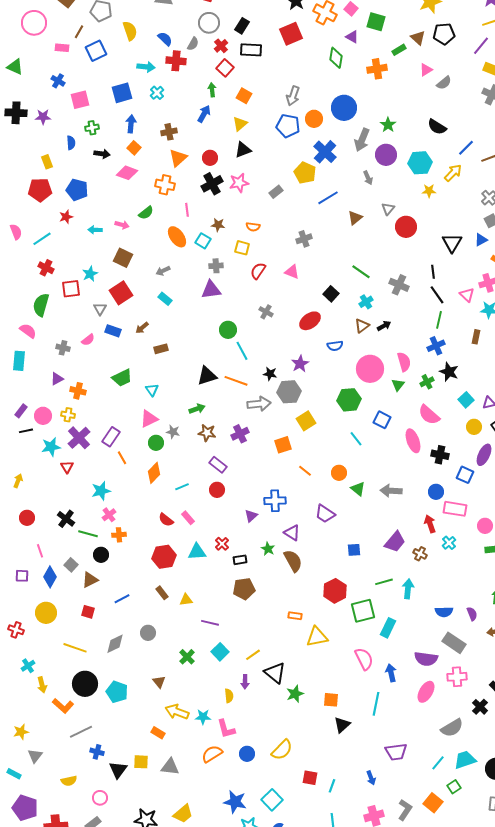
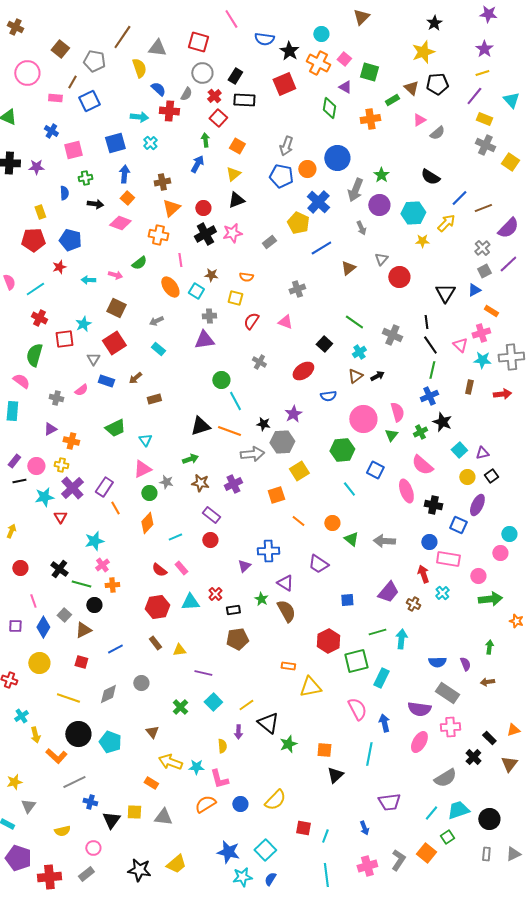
yellow semicircle: (130, 31) -> (139, 68), moved

